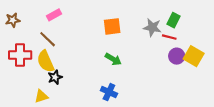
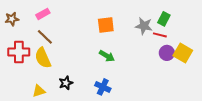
pink rectangle: (54, 15) -> (43, 14), moved
black star: (55, 77) -> (66, 83), moved

